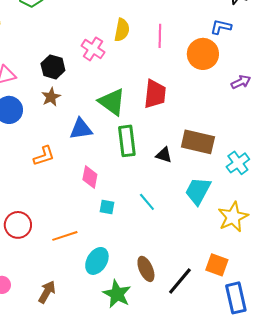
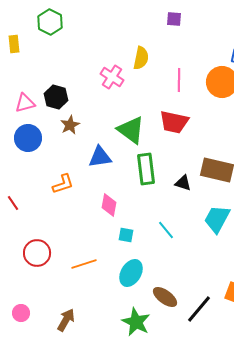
pink line: (160, 36) -> (179, 80), moved
black hexagon: (53, 67) -> (56, 97), moved
red trapezoid: (155, 94) -> (174, 122), turned 96
cyan ellipse: (97, 261) -> (131, 273), moved
brown ellipse: (146, 269) -> (165, 297), turned -30

